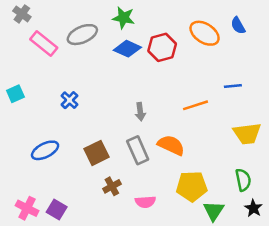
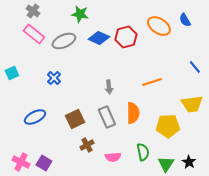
gray cross: (22, 14) -> (33, 11), moved
green star: (124, 18) -> (80, 14), moved
gray ellipse: (82, 35) -> (64, 41), moved
blue line: (233, 86) -> (195, 67), moved, turned 56
orange semicircle: (171, 145) -> (133, 113), turned 65
green semicircle: (243, 180) -> (143, 152), moved
yellow pentagon: (192, 186) -> (168, 126), moved
black star: (253, 208) -> (189, 162), moved

